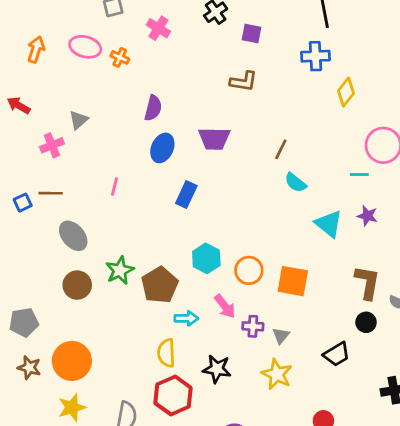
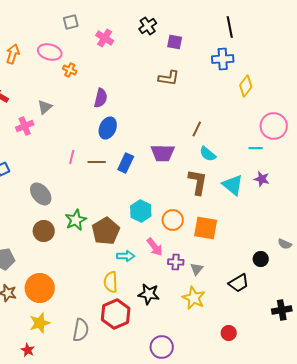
orange cross: (120, 57) -> (70, 70), moved
purple trapezoid: (214, 139) -> (163, 153), moved
brown line: (51, 193) -> (97, 162), moved
brown L-shape: (367, 282) -> (198, 182), moved

